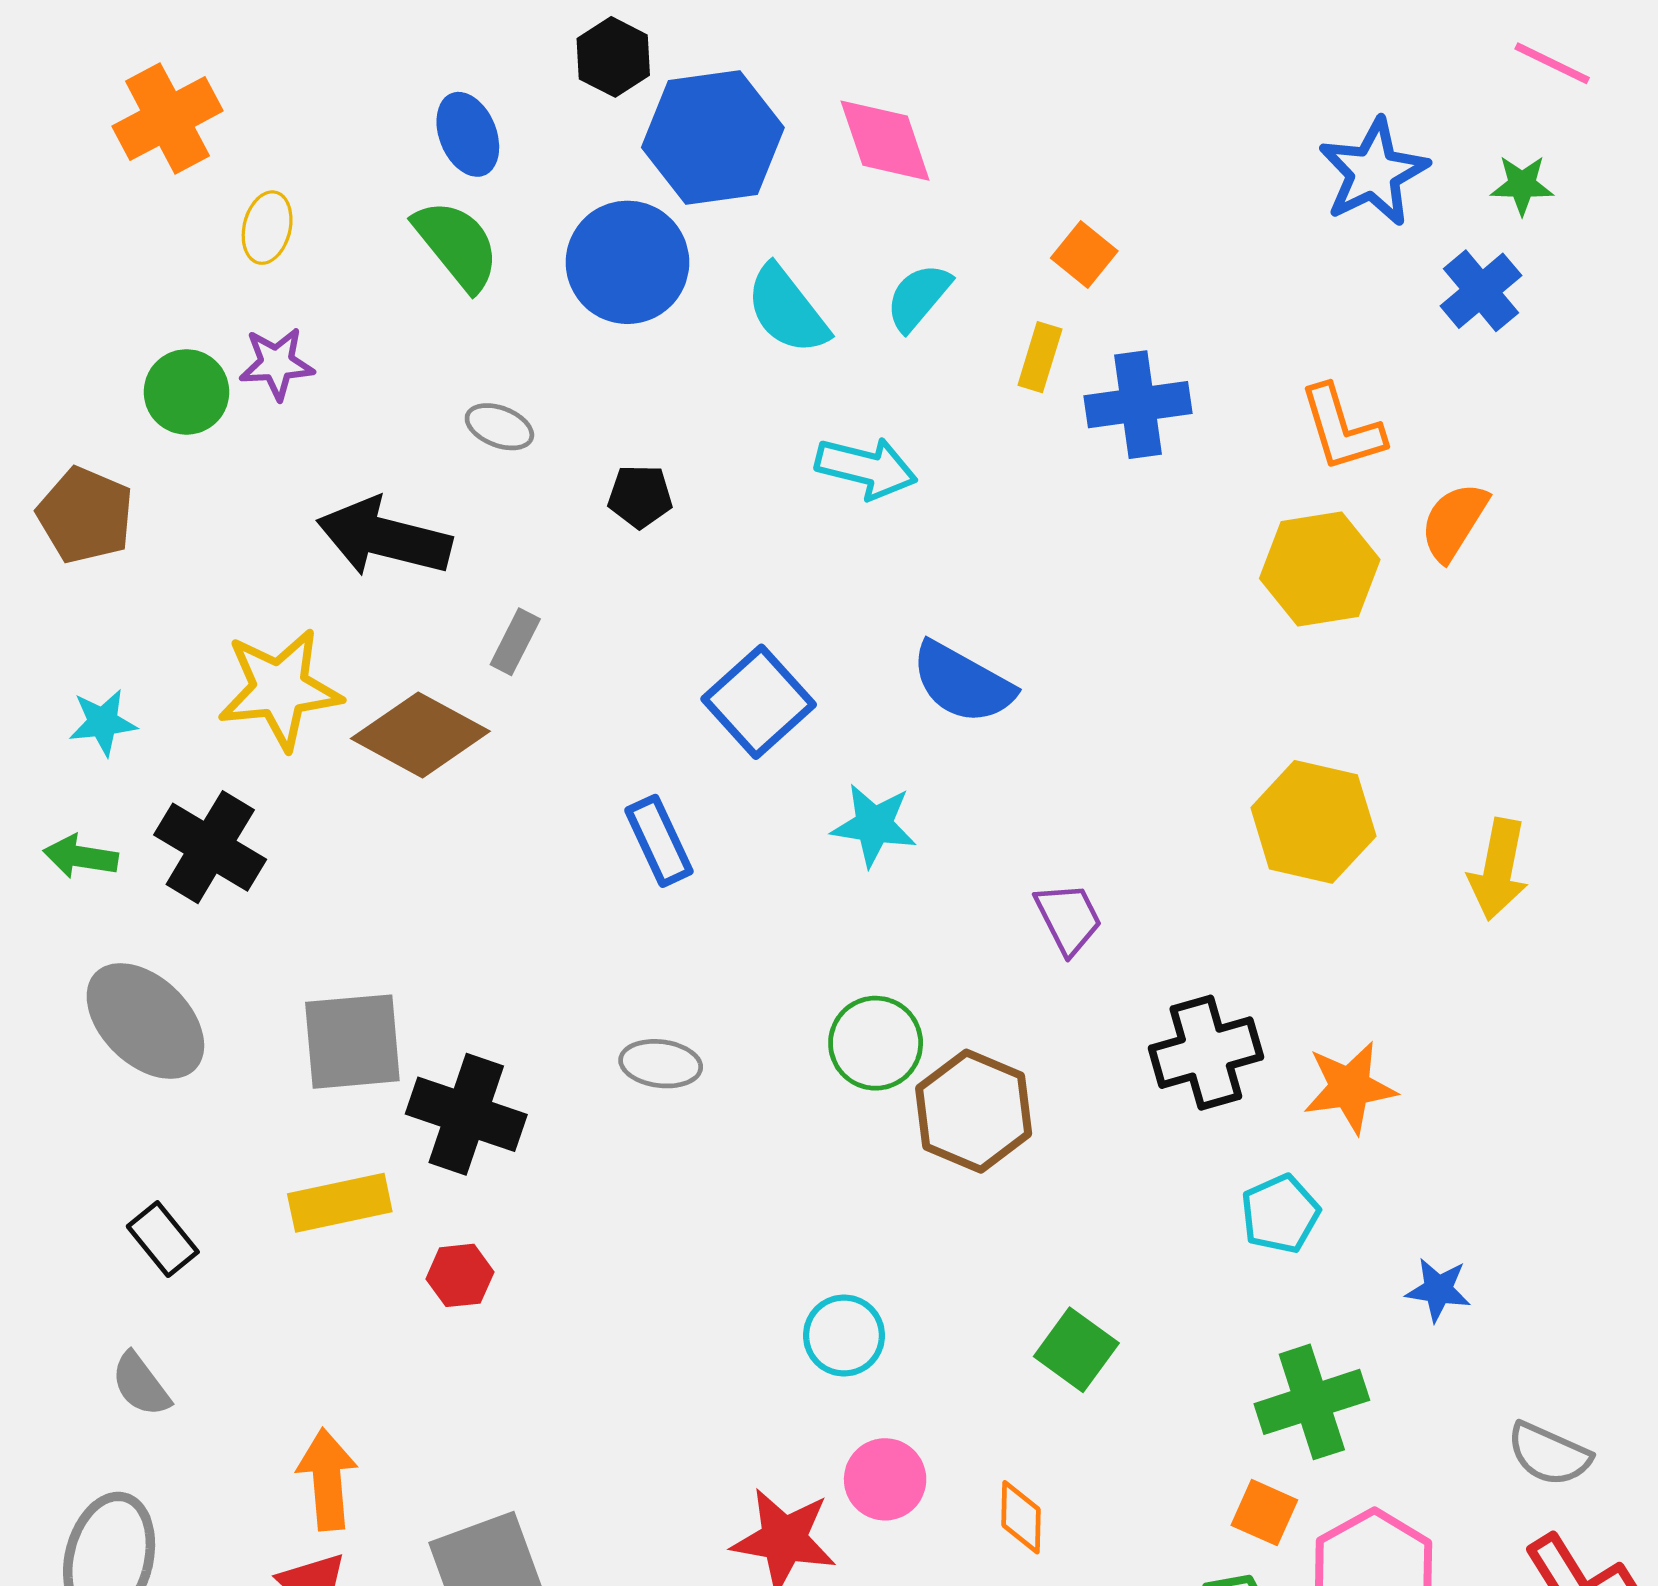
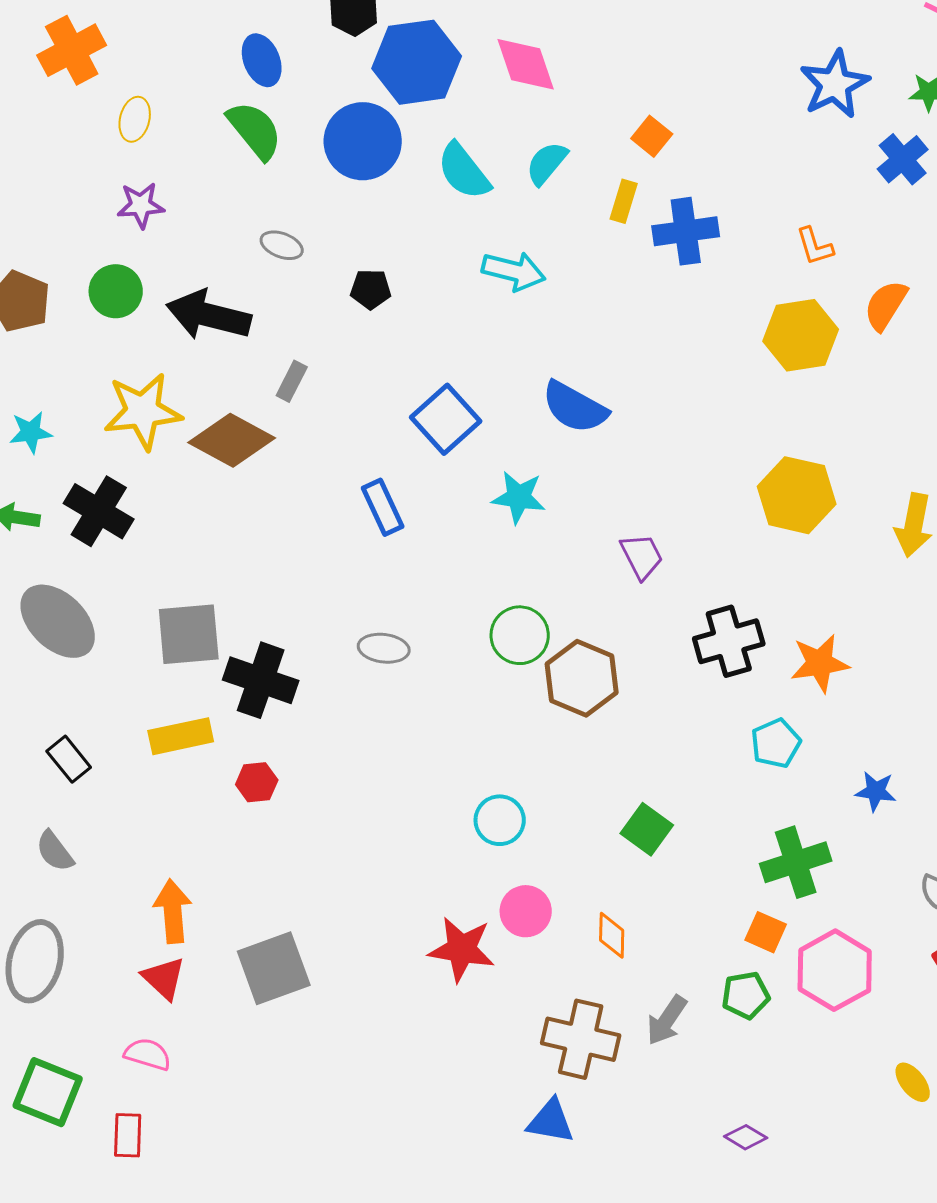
green circle: (186, 392) -> (116, 291), moved
orange L-shape: (1342, 428) -> (815, 246), size x0.7

